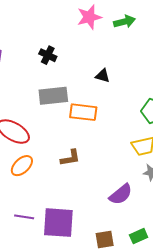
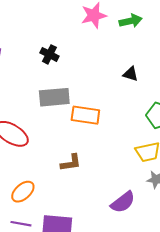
black triangle: (103, 76) -> (131, 74), moved
orange ellipse: (22, 166) -> (23, 192), moved

